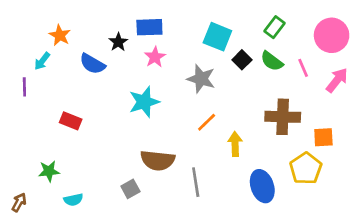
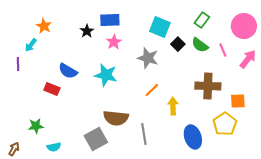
blue semicircle: (92, 64) -> (68, 71), moved
cyan star: (144, 102) -> (106, 75), turned 30
gray square: (130, 189) -> (96, 139), size x1.6

